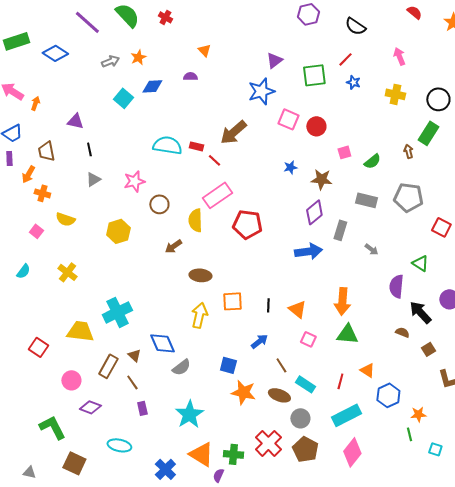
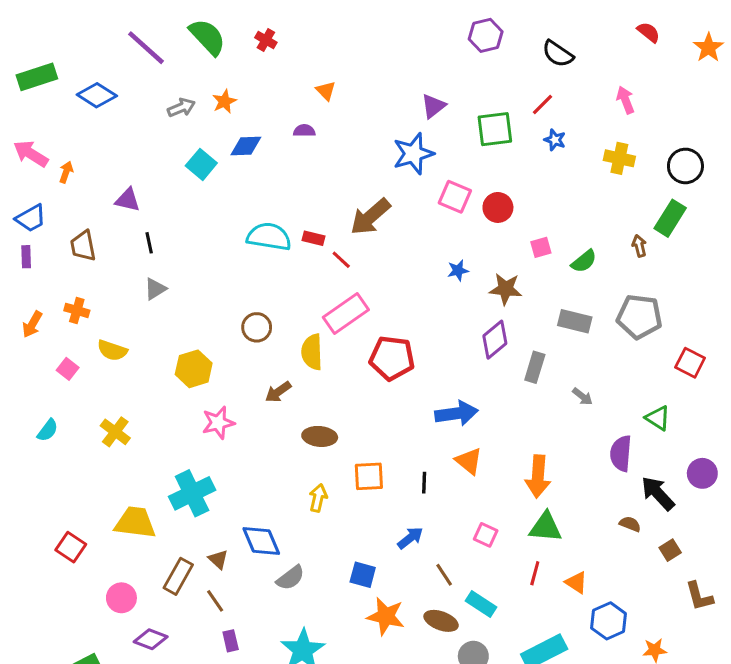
orange arrow: (28, 174) -> (32, 324), moved
pink star: (134, 181) -> (218, 423), moved
blue arrow: (308, 251) -> (456, 413), moved
orange triangle: (297, 309) -> (469, 461), moved
yellow arrow: (199, 315) -> (318, 498), size x0.7
red line: (340, 381) -> (535, 573), moved

